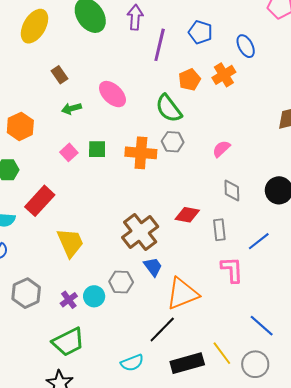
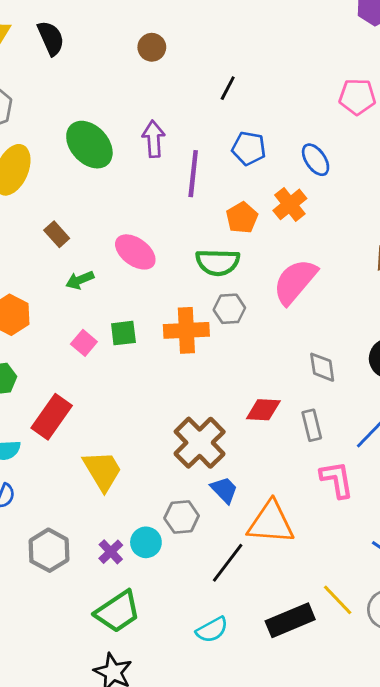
green semicircle: (169, 108) -> (218, 262), turned -44
pink semicircle: (221, 149) -> (295, 282), moved, size x1.8
orange triangle: (182, 294) -> (271, 523), turned 33
black line: (162, 330) -> (228, 563), moved

